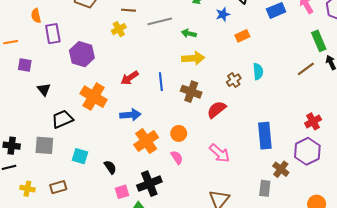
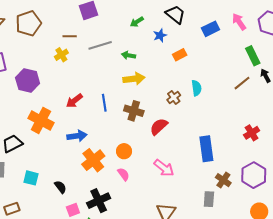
purple hexagon: (307, 151) -> (254, 175), moved

